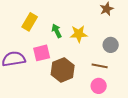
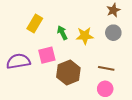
gray circle: (111, 45) -> (113, 33), moved

